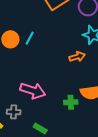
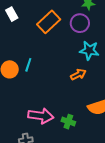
green cross: (71, 102) -> (68, 122), moved, turned 32

